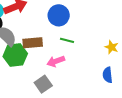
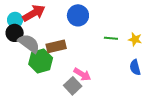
green line: (67, 40) -> (111, 38), moved
pink arrow: (56, 61) -> (82, 74), moved, turned -120

